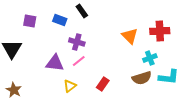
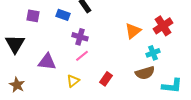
red cross: (160, 31) -> (163, 26), turned -30
orange triangle: (130, 36) -> (133, 31), turned 36
purple triangle: (55, 63) -> (47, 62), moved
cyan L-shape: (169, 77) -> (172, 86), moved

